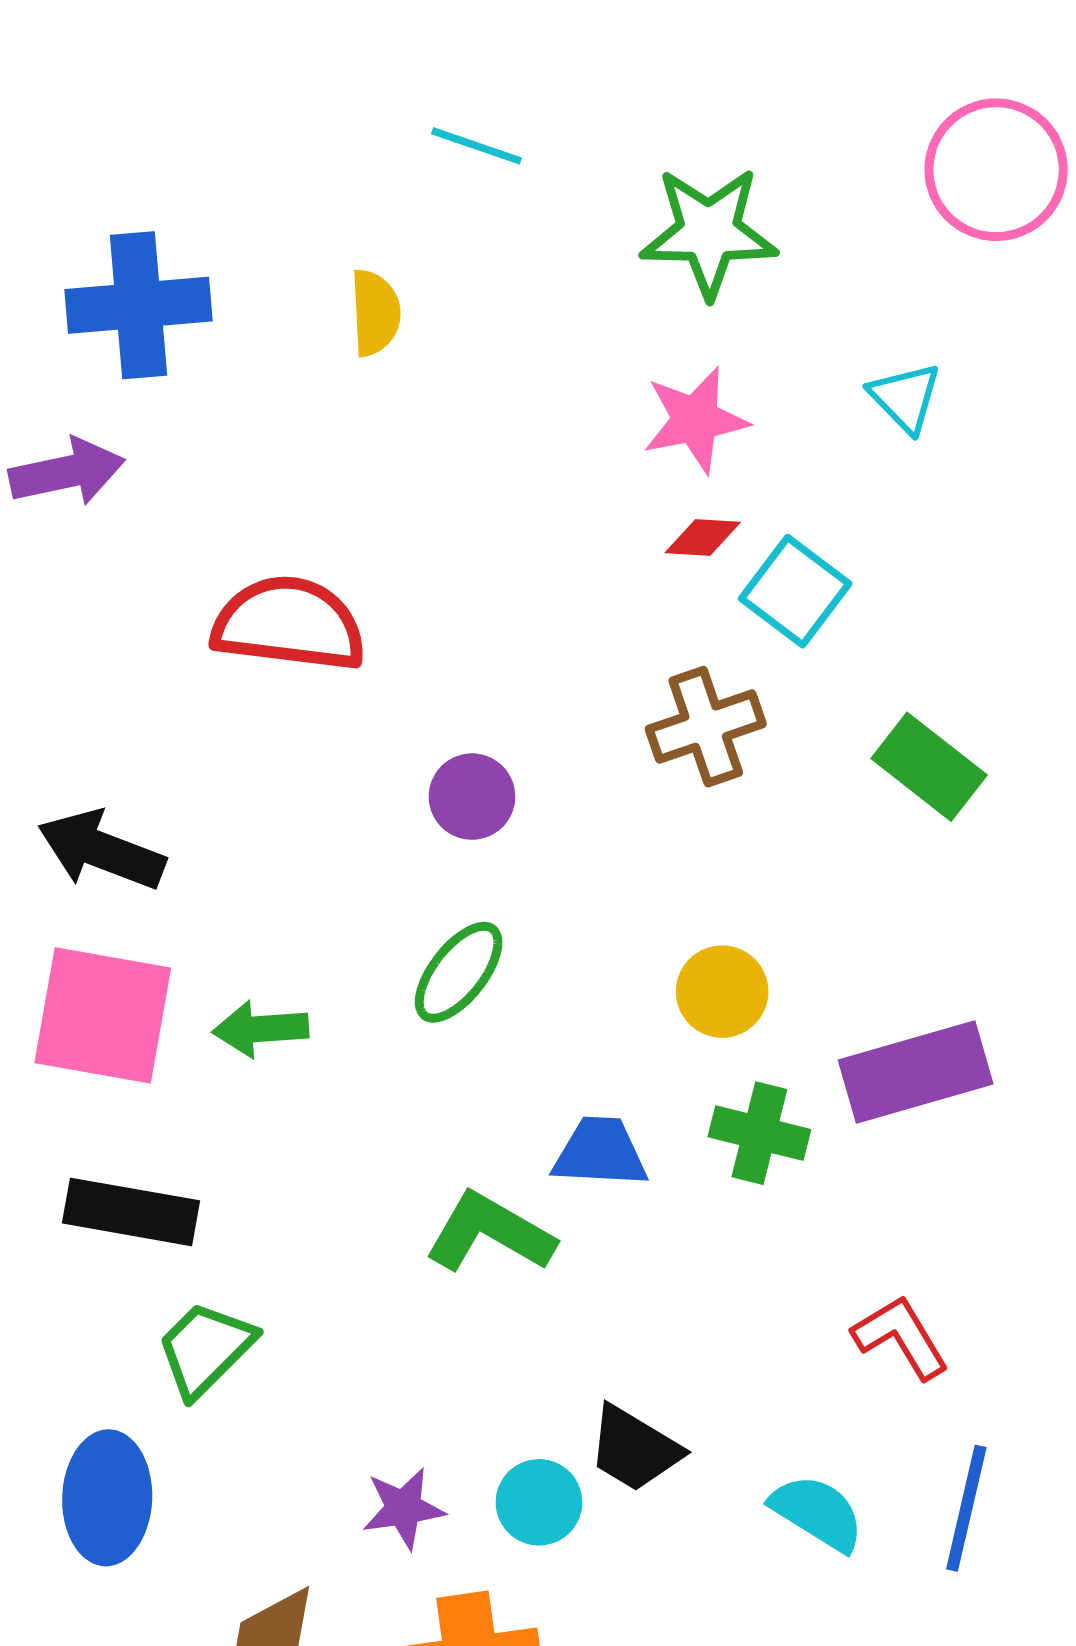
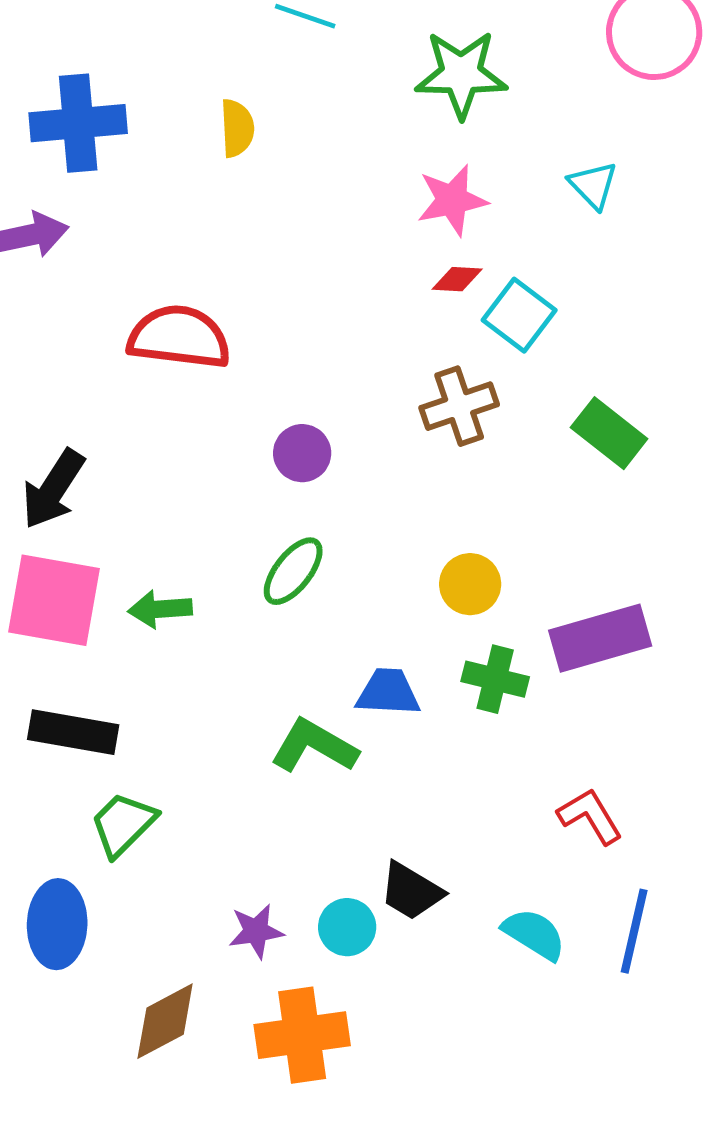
black arrow: (101, 850) -> (53, 489), turned -78

